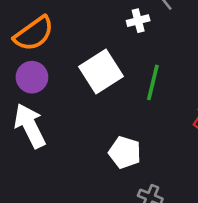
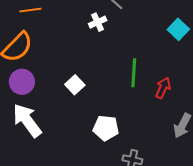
white square: (101, 71) -> (75, 85), moved, size x0.6
green line: (153, 82) -> (134, 73), moved

